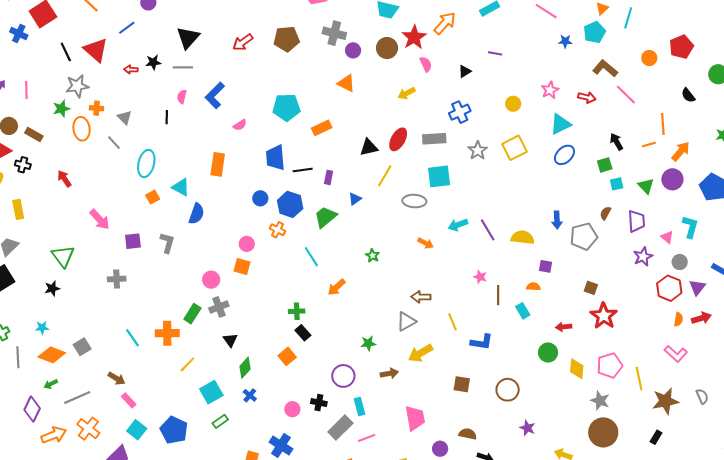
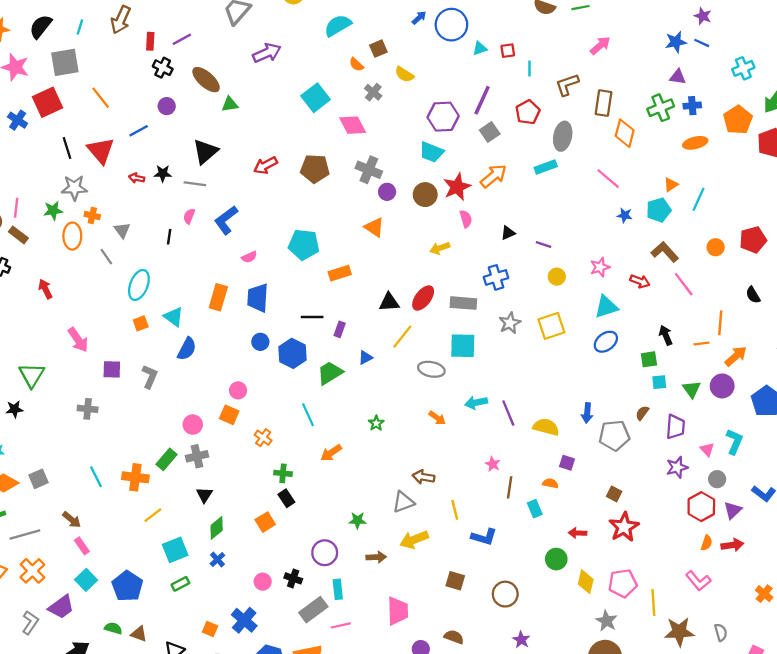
purple line: (495, 53) -> (544, 245), moved
pink line: (26, 90) -> (16, 208), moved
blue trapezoid: (275, 158) -> (258, 298), moved
orange cross: (278, 230) -> (263, 438), moved

